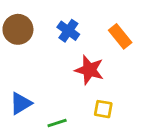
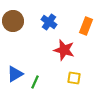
orange rectangle: (120, 36) -> (86, 26), turned 60
green line: (57, 123) -> (35, 82), moved, turned -48

